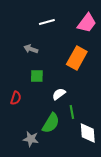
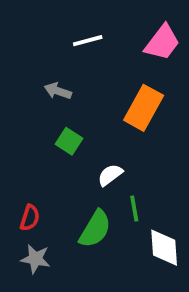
green square: (37, 76) -> (69, 141), turned 32
red semicircle: (16, 98) -> (30, 218), moved
gray star: (31, 139) -> (35, 259), moved

